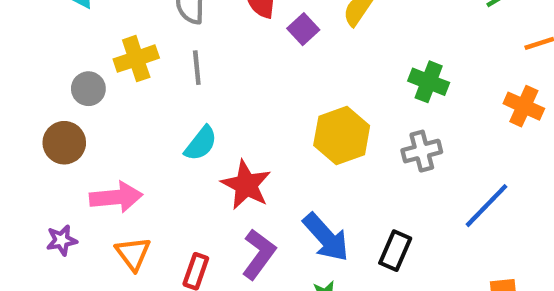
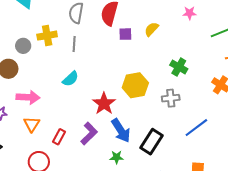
purple square: (303, 29) -> (125, 34), turned 32
red star: (246, 185) -> (104, 104), moved
black rectangle: (395, 251) -> (152, 142), size x1.4

